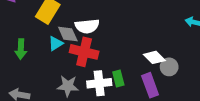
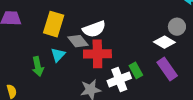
cyan triangle: (56, 43) -> (58, 55), moved
gray circle: (169, 67) -> (177, 27), moved

